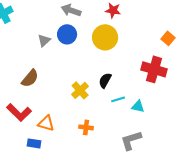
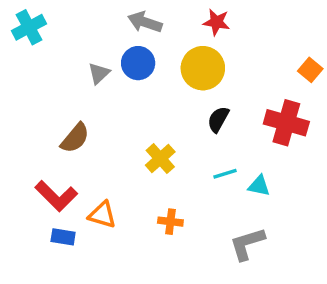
black semicircle: (105, 80) -> (218, 119), moved
blue rectangle: (34, 143) -> (63, 237), moved

